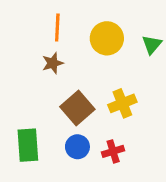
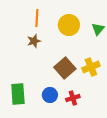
yellow cross: (122, 103) -> (91, 67), moved
brown square: (77, 108) -> (65, 68), moved

